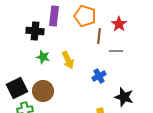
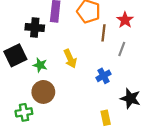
gray line: (116, 51) -> (122, 49), turned -72
green star: (43, 57) -> (40, 65), moved
black square: (17, 88) -> (15, 55), moved

